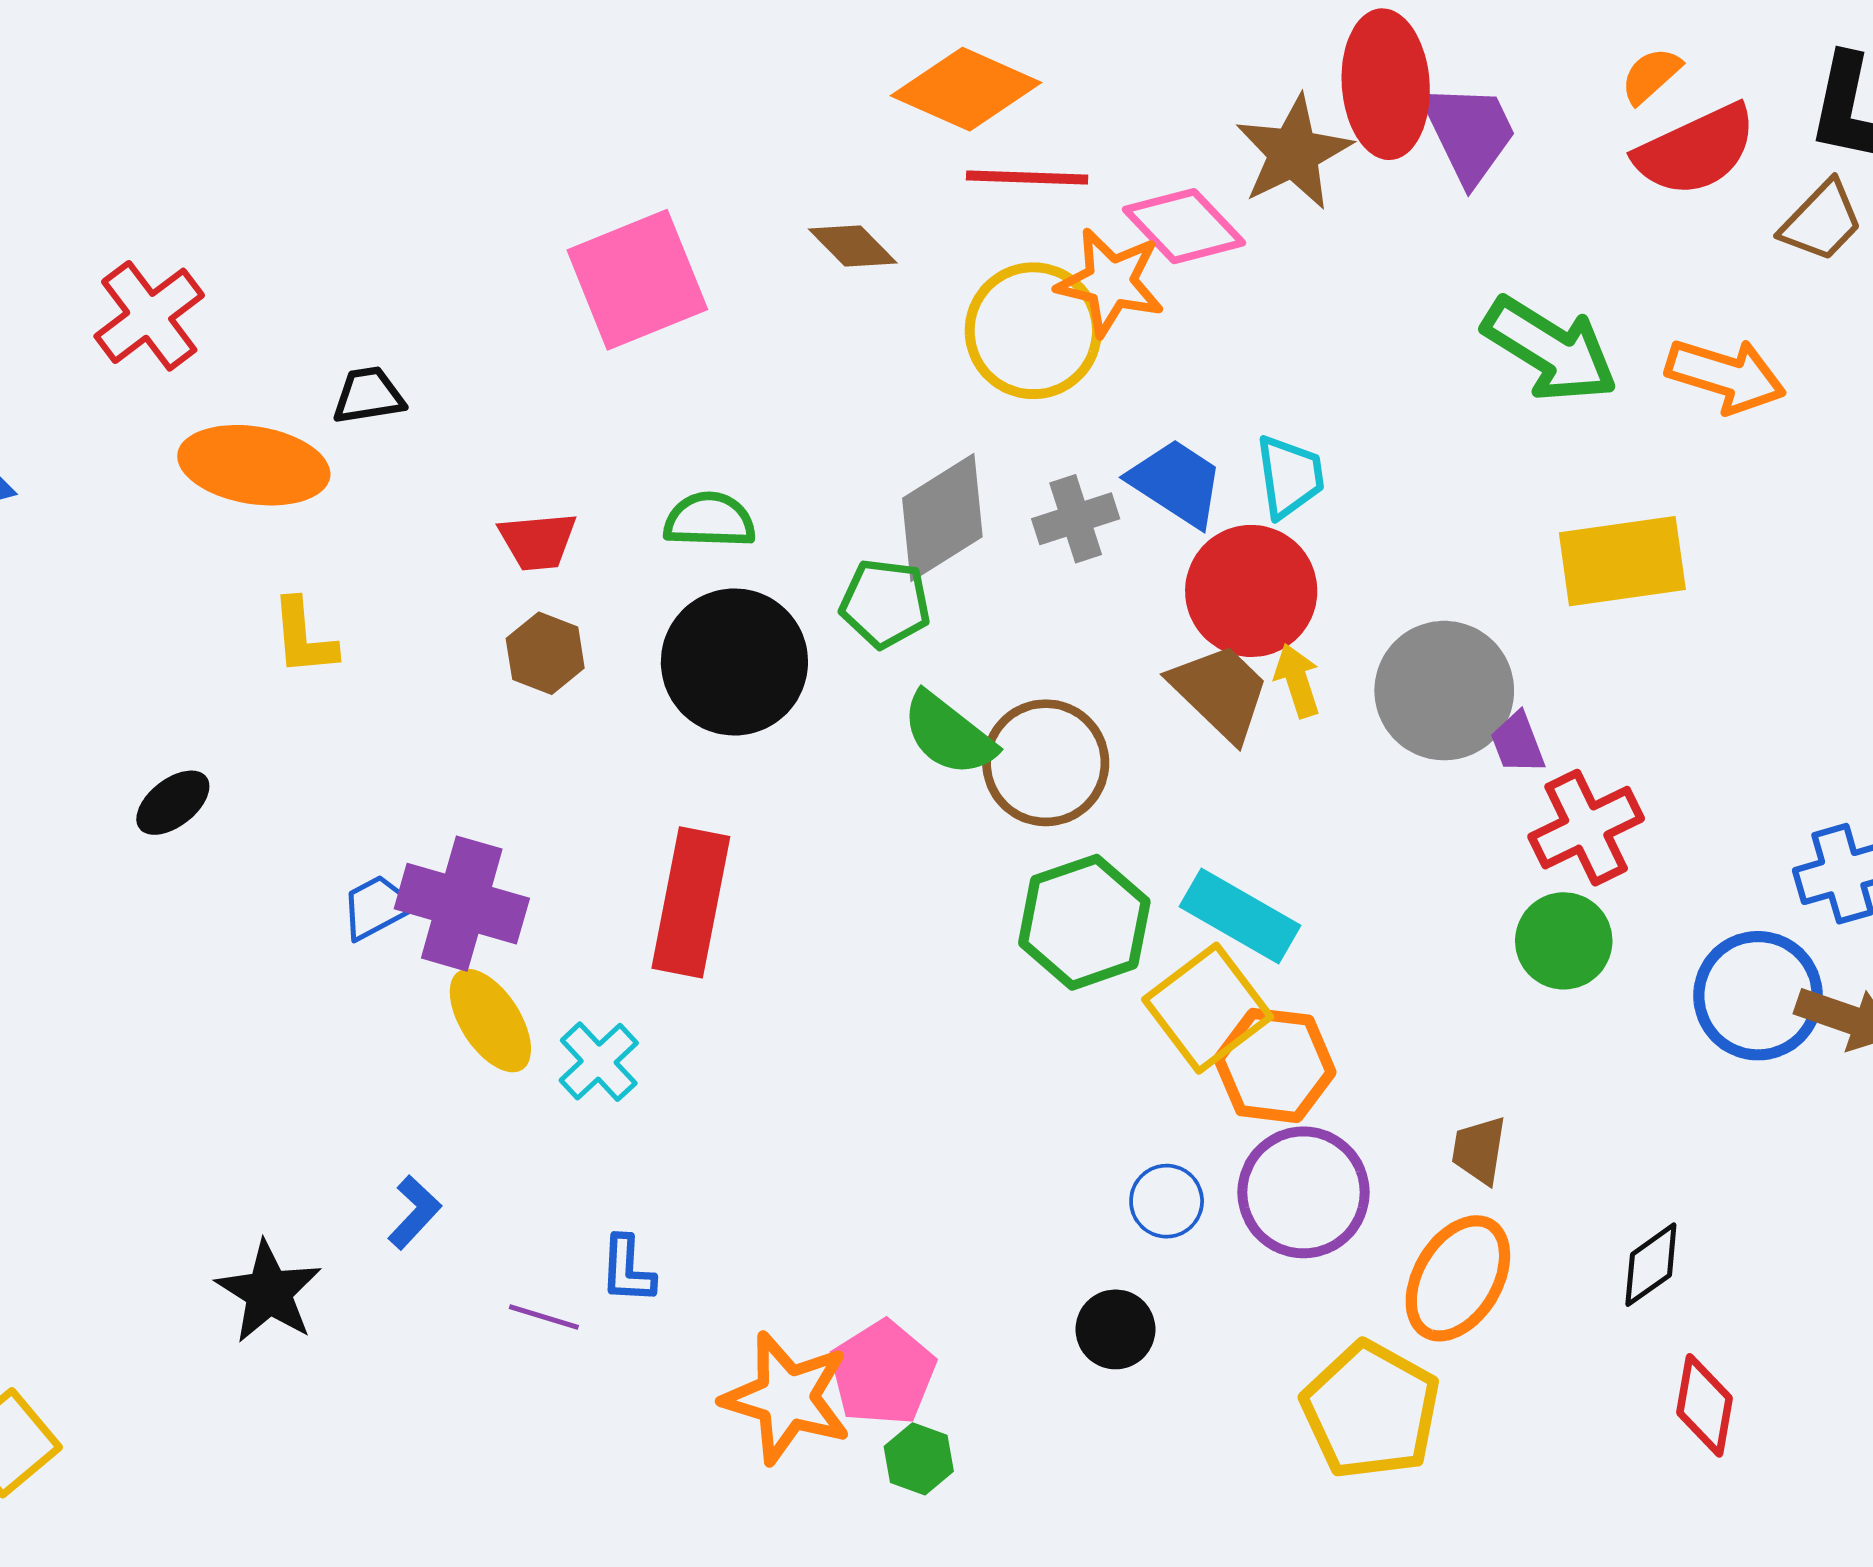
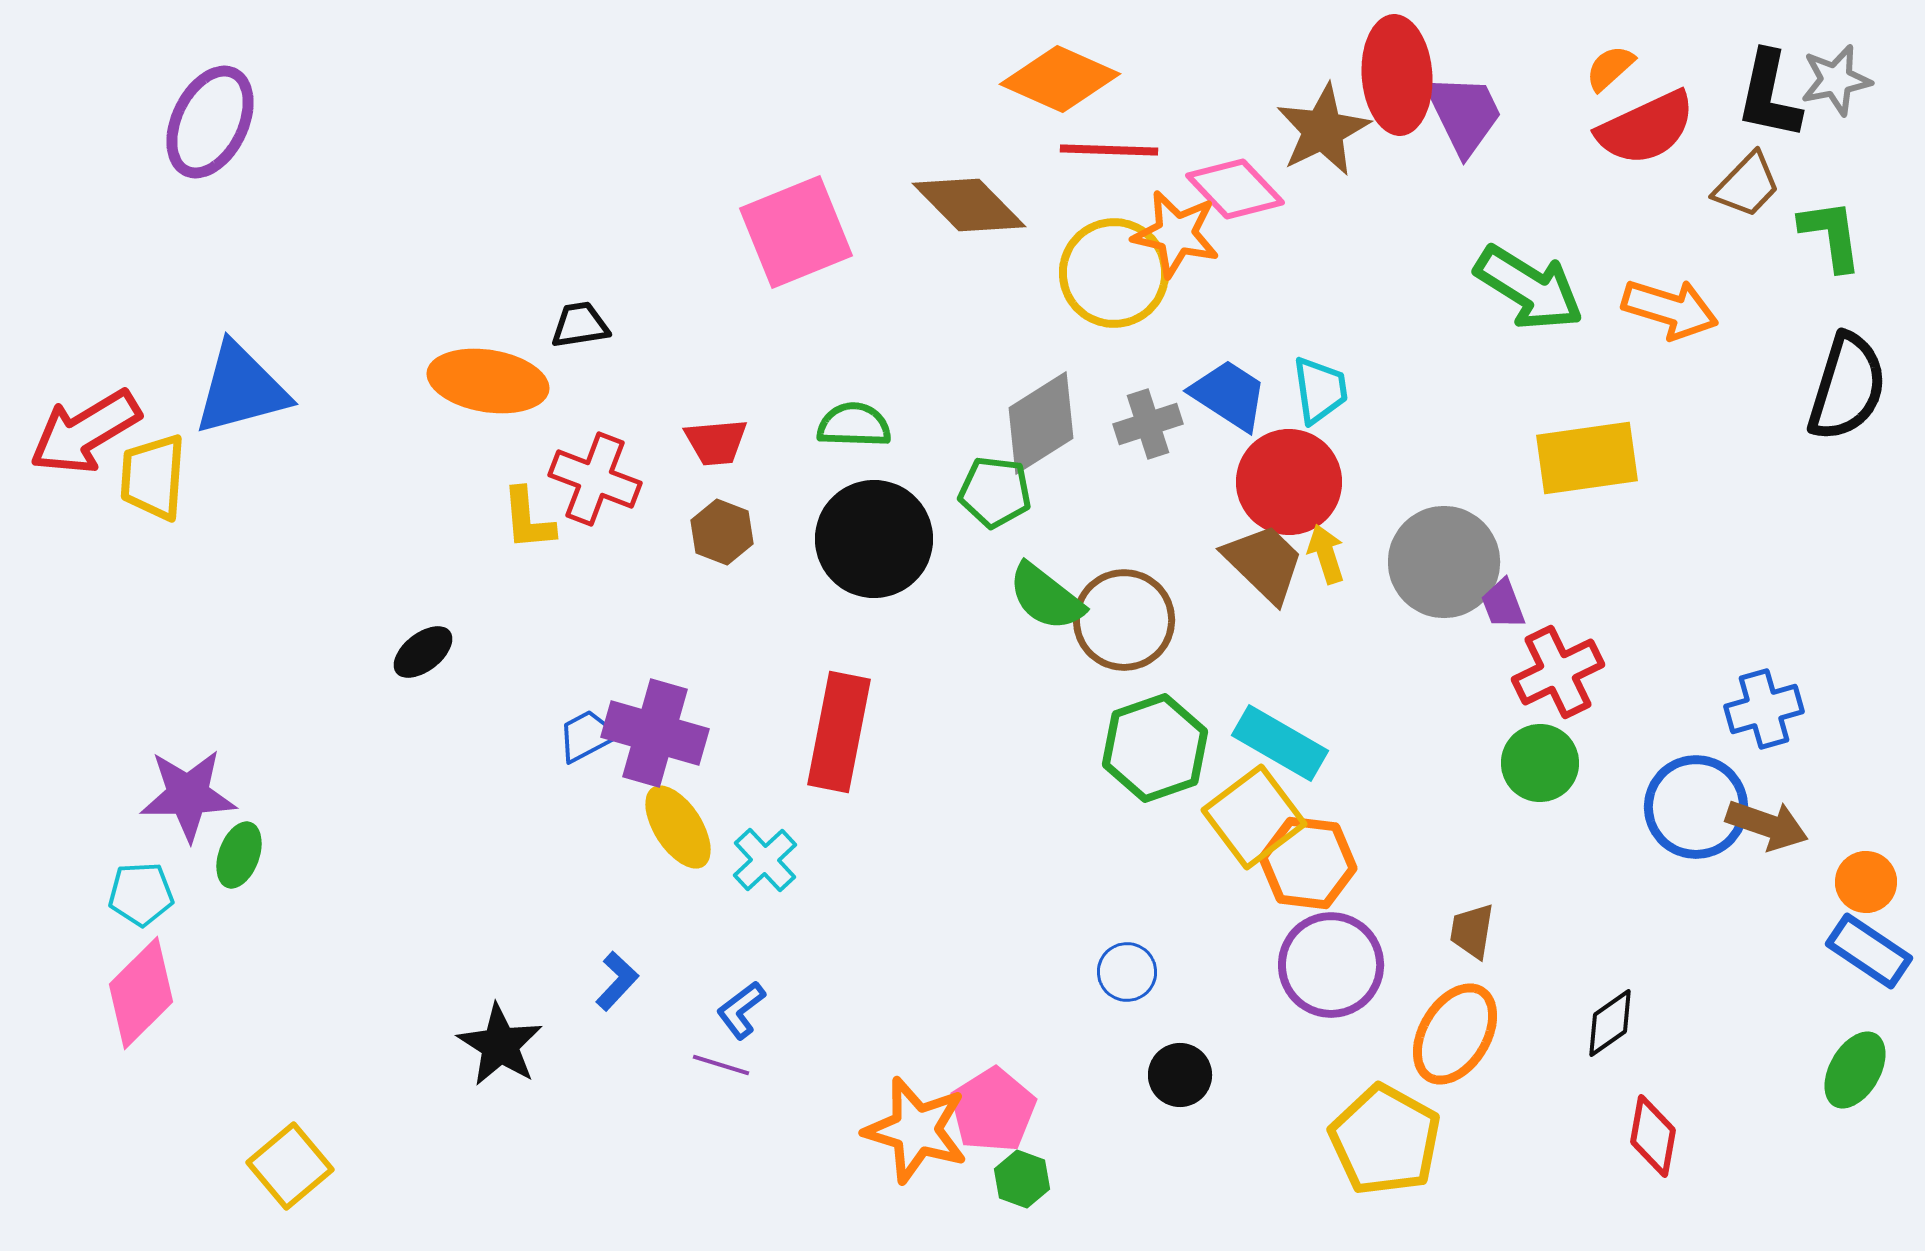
brown diamond: (853, 246) -> (969, 205), size x1.6
red cross: (149, 316) -> (595, 479), moved, turned -32
blue circle: (1167, 1201) -> (1127, 972), moved
blue L-shape: (627, 1270) -> (741, 1010), moved, turned 50

